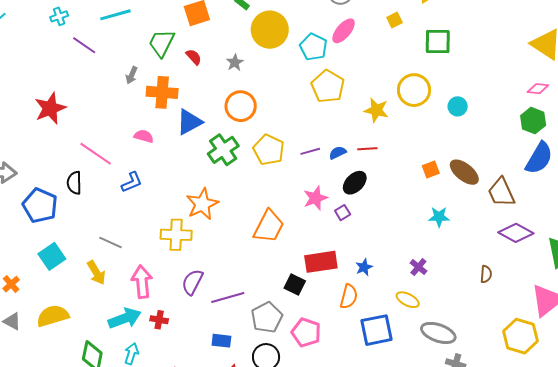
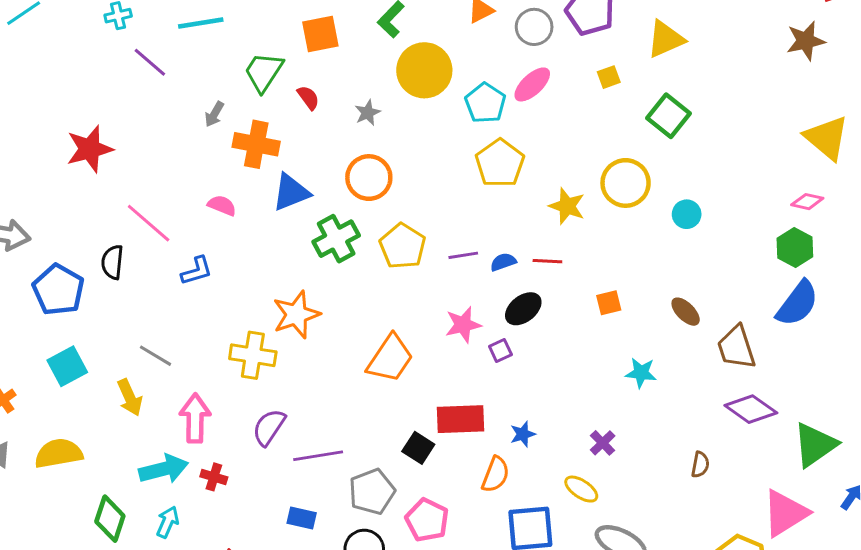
green square: (438, 41) -> (669, 116), turned 32
orange square: (431, 170) -> (609, 303), moved
brown ellipse: (464, 172) -> (686, 312), size x0.7

